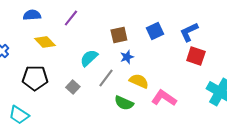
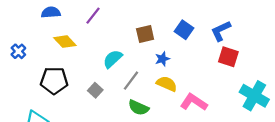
blue square: (155, 31) -> (184, 30), turned -30
blue star: (127, 57) -> (162, 59), moved
green semicircle: (124, 103) -> (139, 108), moved

